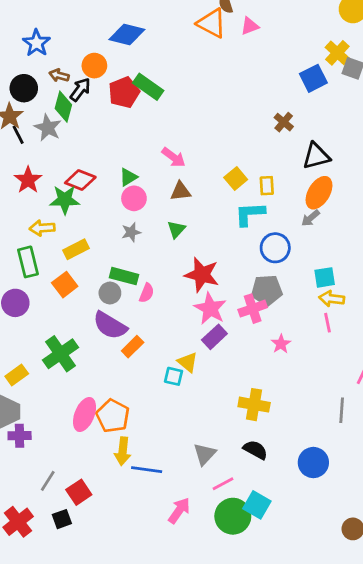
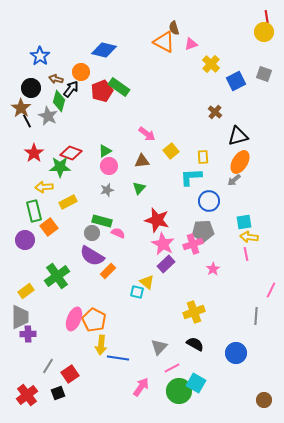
yellow cross: (337, 53) -> (211, 64), moved
pink arrow: (174, 157) -> (147, 134), moved
yellow square: (236, 179) -> (171, 151), moved
orange square: (65, 285) -> (49, 227), moved
pink semicircle: (147, 293) -> (118, 233), turned -88
yellow cross: (254, 405) -> (194, 312), turned -30

